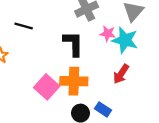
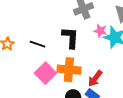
black line: (24, 26) -> (38, 44), moved
red arrow: (121, 74) -> (95, 78), moved

